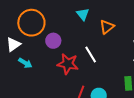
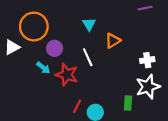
white line: (91, 54) -> (88, 57), moved
cyan arrow: (25, 63) -> (43, 68), moved

